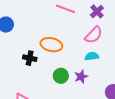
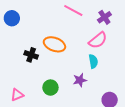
cyan semicircle: (92, 56) -> (93, 61), turned 80
green circle: (61, 76) -> (50, 88), moved

